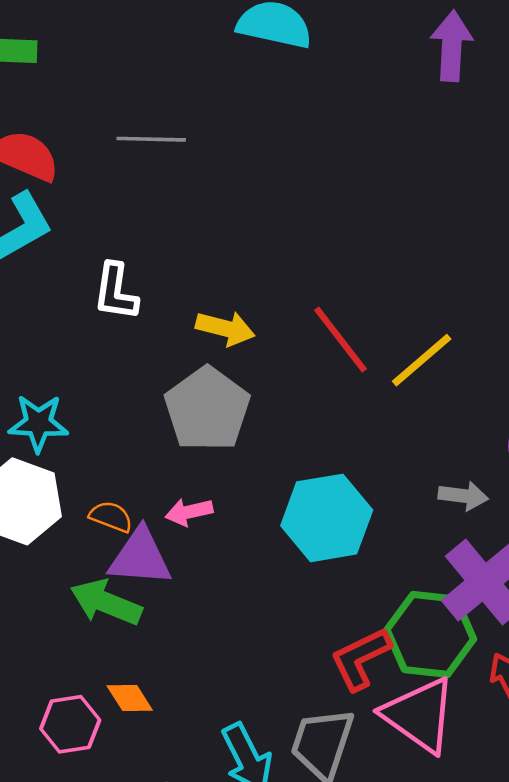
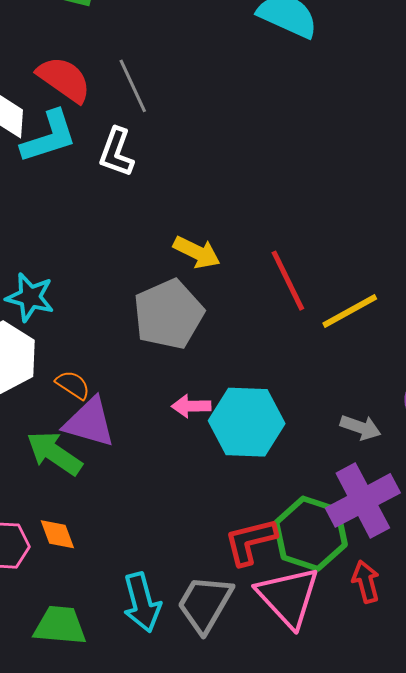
gray line: (151, 139) -> (133, 86), moved, turned 52
white L-shape: (116, 292) -> (116, 152), moved
pink arrow: (189, 512) -> (191, 406), moved

